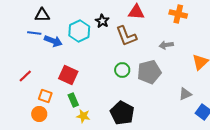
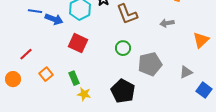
gray pentagon: (149, 72) -> (150, 64), moved
red square: (68, 75) -> (78, 43), moved
orange square: (45, 96) -> (46, 74), turned 32
orange circle: (39, 114) -> (13, 79), moved

